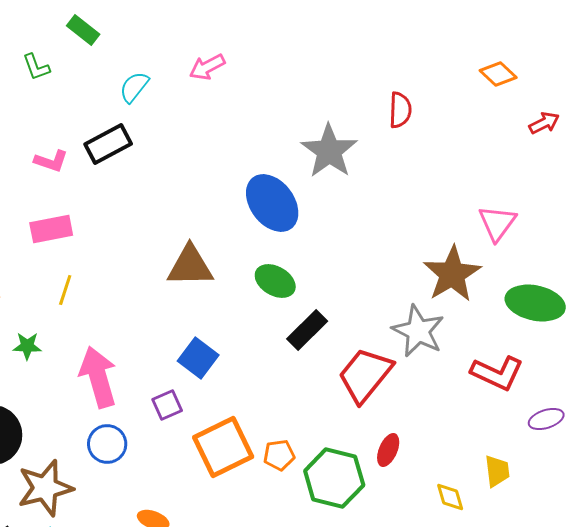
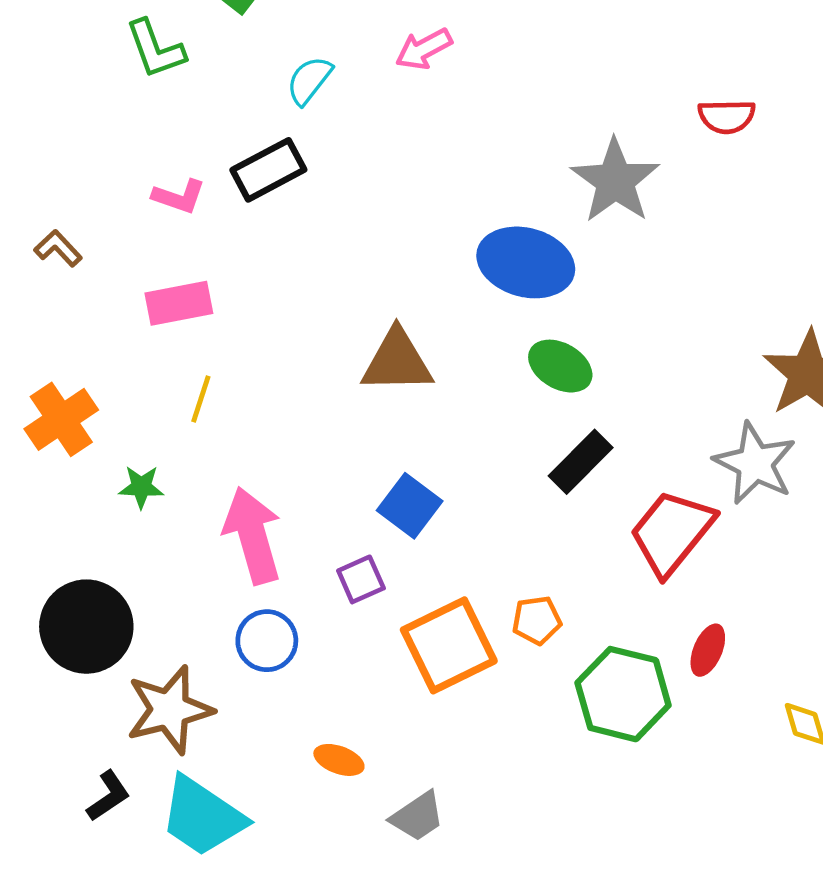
green L-shape: (36, 67) -> (155, 49), size x1.4
red semicircle: (400, 110) -> (727, 116), turned 87
blue ellipse: (272, 203) -> (526, 262), turned -38
green ellipse: (275, 281) -> (560, 366), moved
orange pentagon: (279, 455) -> (537, 620), moved

